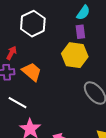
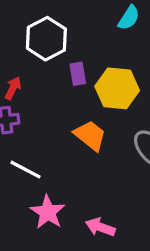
purple rectangle: (80, 32) -> (78, 74), moved
orange trapezoid: (32, 72) -> (90, 135), moved

